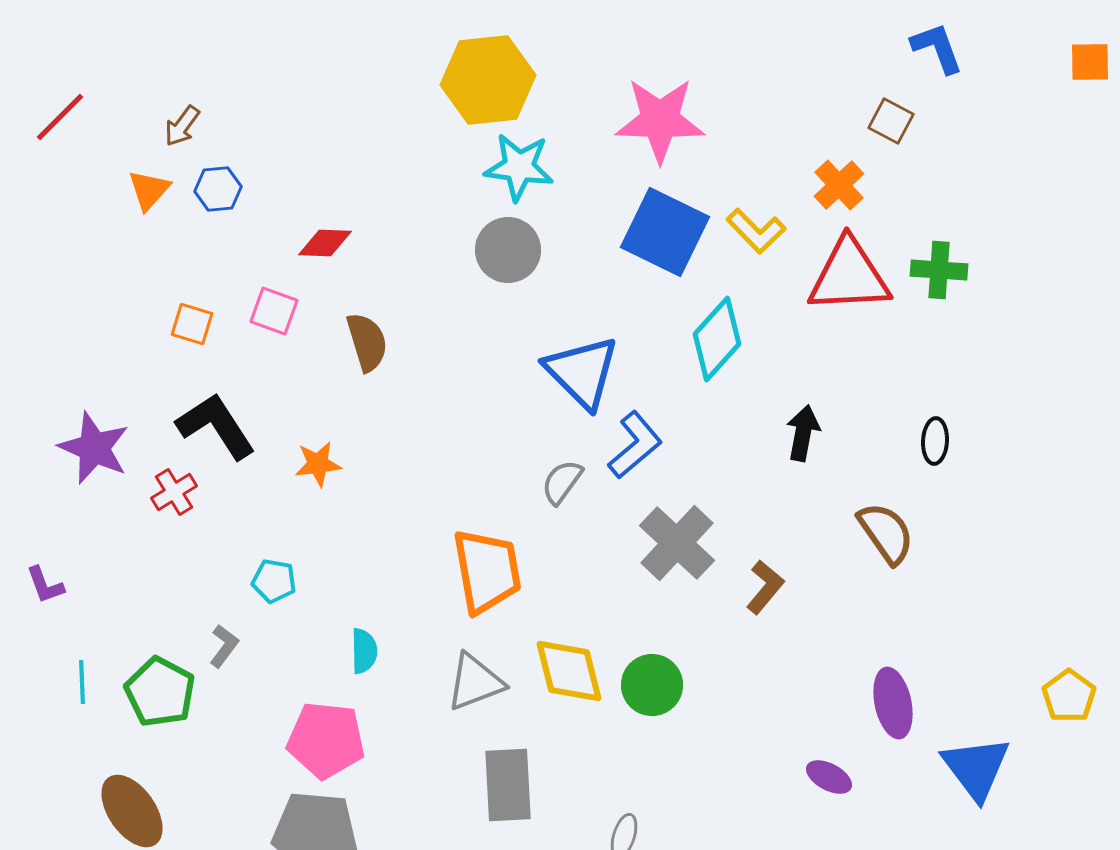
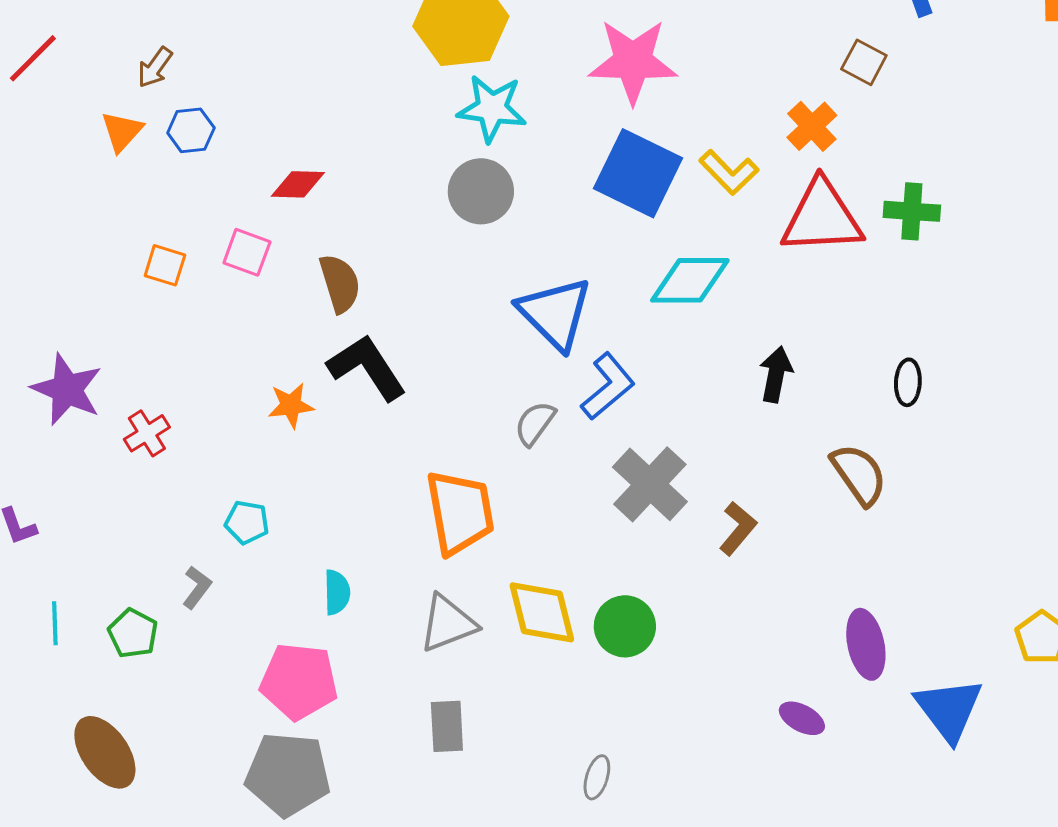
cyan diamond: (717, 339) -> (690, 280), turned 48
black L-shape: (216, 426) -> (367, 367), moved
green pentagon: (160, 692) -> (133, 633), size x0.7
gray rectangle: (508, 785) -> (447, 726), moved, size x0.7

